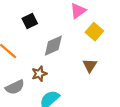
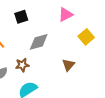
yellow square: (94, 32) -> (86, 37), moved

